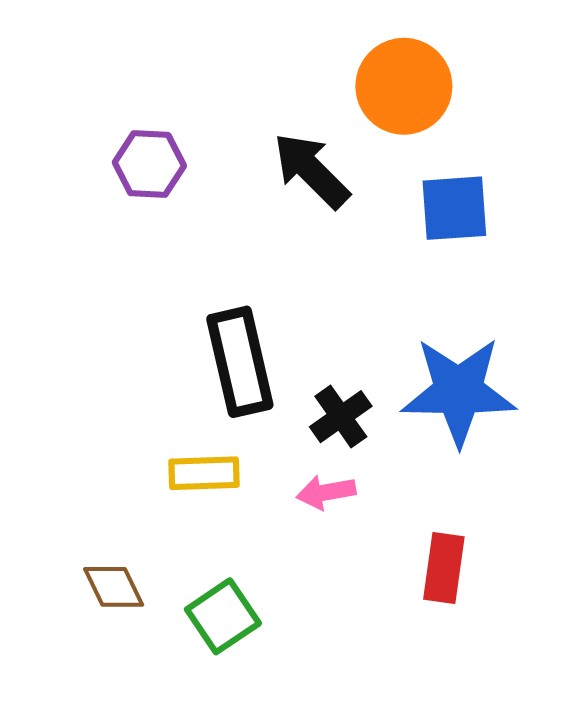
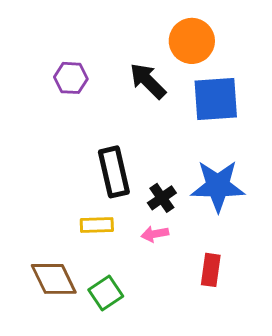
blue square: (454, 208) -> (216, 99), size x1.4
brown diamond: (114, 587) -> (54, 279), size x1.6

